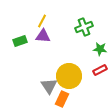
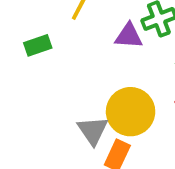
purple triangle: (43, 36) -> (129, 36), moved

